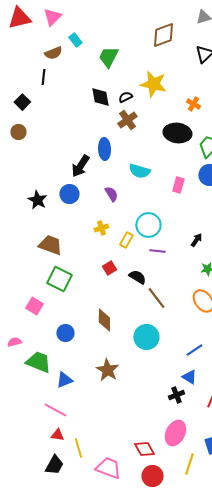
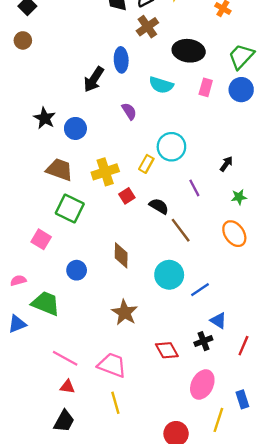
black ellipse: (177, 133) -> (189, 51), moved
pink rectangle: (178, 185) -> (206, 87), moved
blue circle: (69, 194) -> (75, 128), moved
yellow cross: (101, 228) -> (105, 172), moved, size x1.6
purple line: (157, 251) -> (194, 188), moved, turned 56
blue line: (194, 350) -> (200, 290), moved
blue triangle: (64, 380) -> (17, 324), moved
yellow line: (78, 448) -> (115, 403), moved
red diamond: (144, 449) -> (167, 350), moved
pink trapezoid: (108, 468) -> (112, 365), moved

